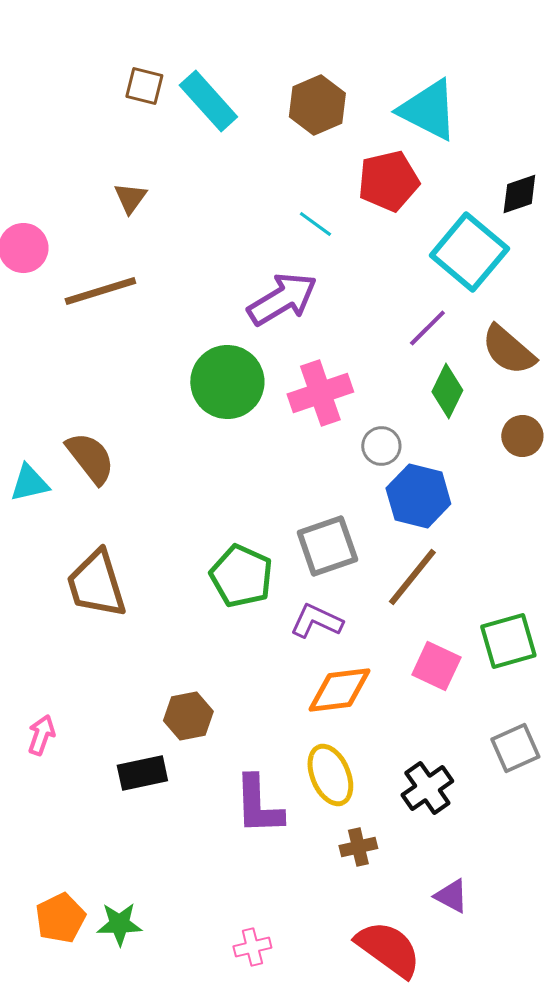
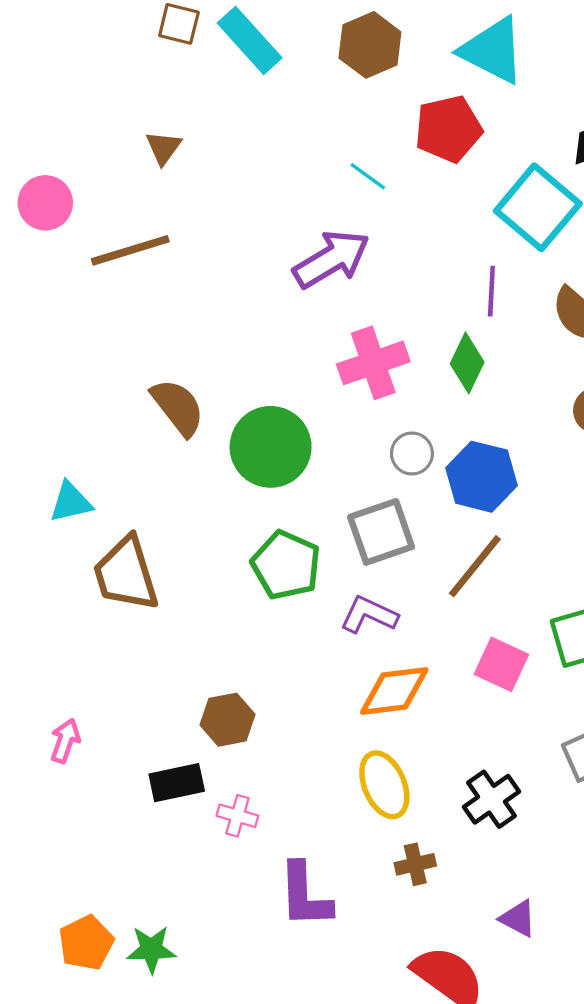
purple line: (427, 328) -> (491, 291), turned -42
green circle: (227, 382) -> (271, 447), moved
green diamond: (447, 391) -> (467, 363), moved
gray circle: (381, 446) -> (412, 454), moved
brown semicircle: (90, 458) -> (178, 407), moved
cyan triangle: (29, 483) -> (71, 502), moved
purple L-shape: (258, 805) -> (305, 895), moved
pink cross: (252, 947) -> (237, 816), moved, turned 30

